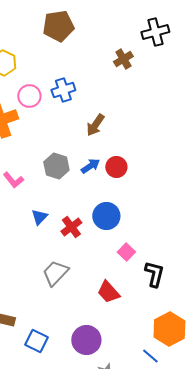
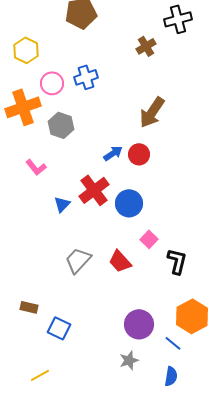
brown arrow: (95, 125) -> (152, 112), moved, size x1.4
gray hexagon: (56, 166) -> (61, 125), moved
red cross: (71, 227) -> (94, 190), moved, size x1.4
red trapezoid: (108, 292) -> (120, 261), moved
purple circle: (86, 340) -> (139, 324), moved

